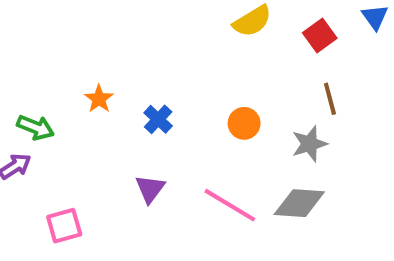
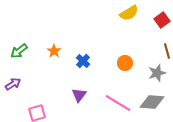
green arrow: (36, 127) -> (19, 51), moved, turned 120

